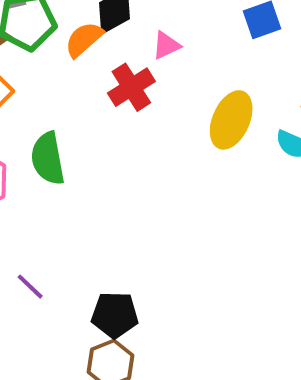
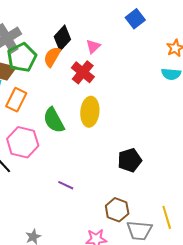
yellow ellipse: (231, 120) -> (90, 112), moved
black pentagon: (115, 315) -> (130, 160), moved

